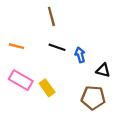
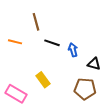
brown line: (51, 16) -> (36, 22), moved
pink rectangle: (21, 80) -> (16, 94), moved

